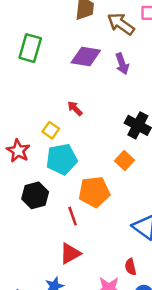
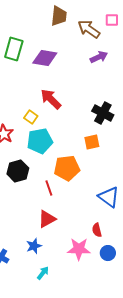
purple diamond: (86, 56) -> (45, 58), moved
purple arrow: (122, 64) -> (99, 57), moved, turned -96
red arrow: (75, 108) -> (51, 99), size x1.6
orange square: (124, 160) -> (92, 142), turned 35

